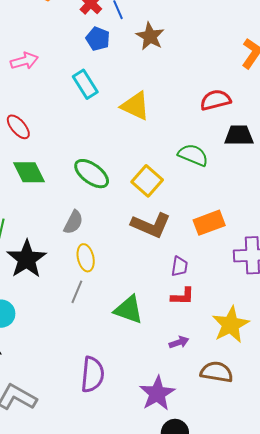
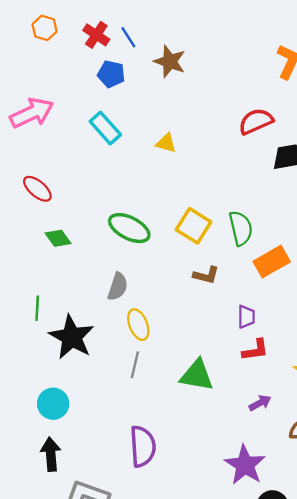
pink arrow: (24, 61) -> (32, 113), size x1.4
yellow triangle: (135, 106) -> (166, 143), size x0.6
green semicircle: (193, 155) -> (241, 228), moved, turned 64
green diamond: (29, 172) -> (58, 238), size x0.7
brown L-shape: (151, 225) -> (206, 275), size x0.6
purple semicircle: (92, 374) -> (143, 446), moved

